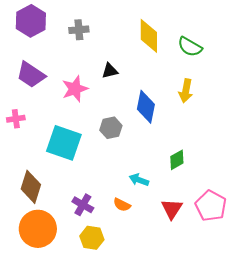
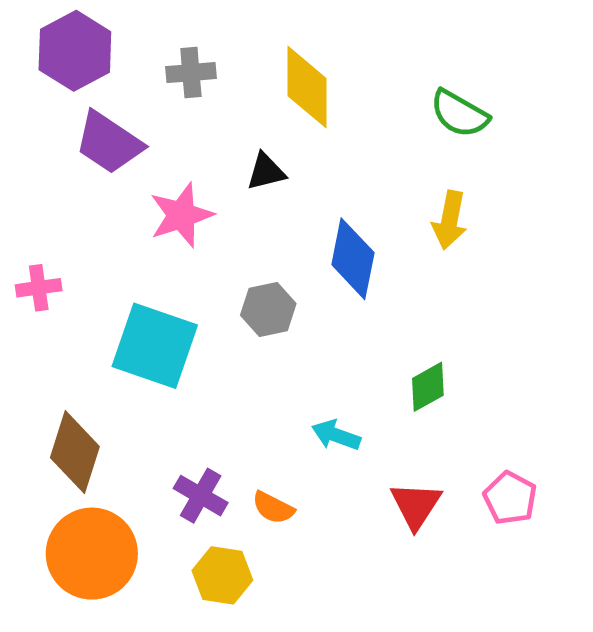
yellow diamond: (149, 36) -> (307, 87), moved
purple trapezoid: (31, 75) -> (109, 143), moved
orange semicircle: (122, 205) -> (273, 508), moved
pink pentagon: (211, 206) -> (510, 498), size x0.7

